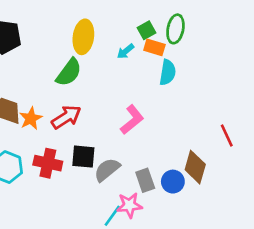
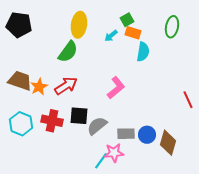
green ellipse: (175, 29) -> (172, 27), moved
brown diamond: (195, 167) -> (168, 143), moved
gray rectangle: (145, 180) -> (126, 134), turned -72

